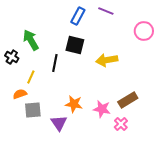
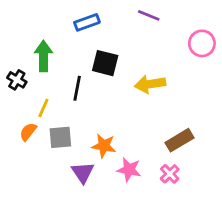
blue rectangle: (78, 16) -> (87, 22), moved, turned 42
green arrow: (31, 40) -> (43, 56), turned 30
orange semicircle: (20, 94) -> (28, 132), turned -32
pink star: (102, 109) -> (129, 170), moved
gray square: (33, 110) -> (60, 137), moved

